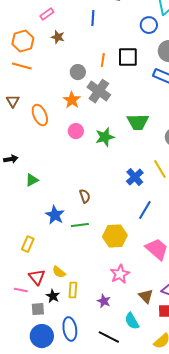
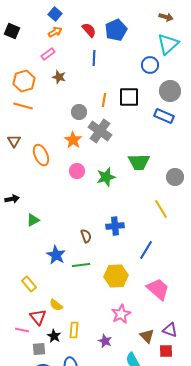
blue cross: (135, 177) -> (115, 226), moved, turned 36
yellow rectangle: (28, 244) -> (29, 284), turned -63
yellow semicircle: (59, 272) -> (56, 305), moved

